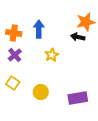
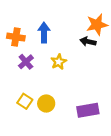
purple cross: (15, 55) -> (26, 62), moved
yellow square: (13, 83) -> (25, 101), moved

